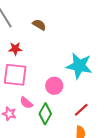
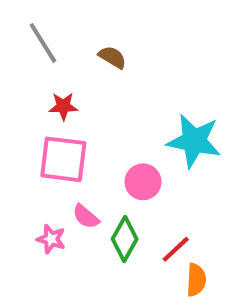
red line: (81, 110) -> (176, 249), moved

